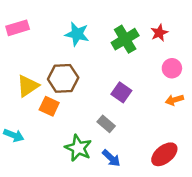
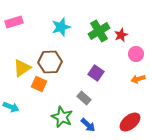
red star: (159, 33) -> (121, 35), moved
cyan star: (77, 34) -> (61, 27), turned -30

